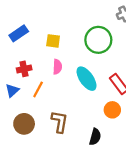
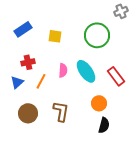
pink semicircle: (57, 67) -> (63, 70), moved
orange circle: (112, 110) -> (99, 103), moved
black semicircle: (95, 137) -> (104, 125), moved

